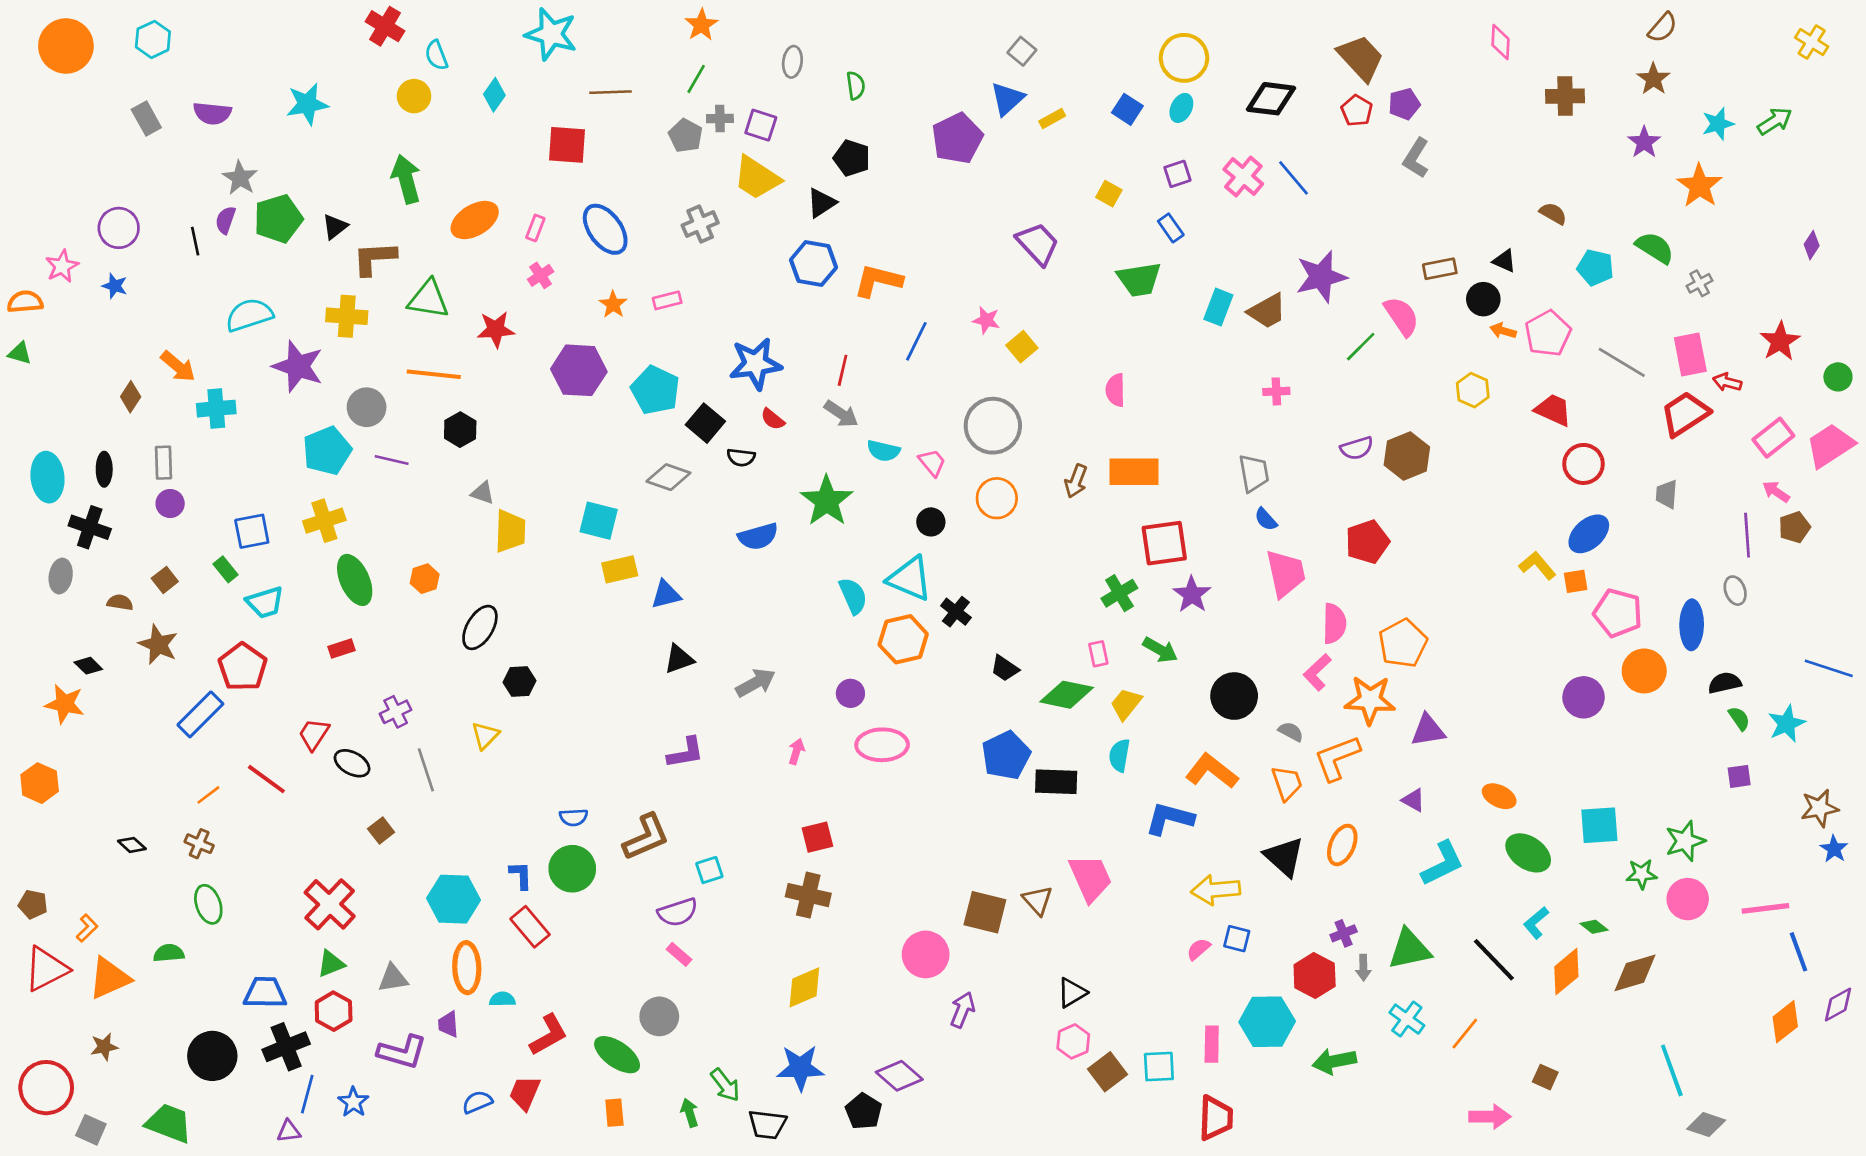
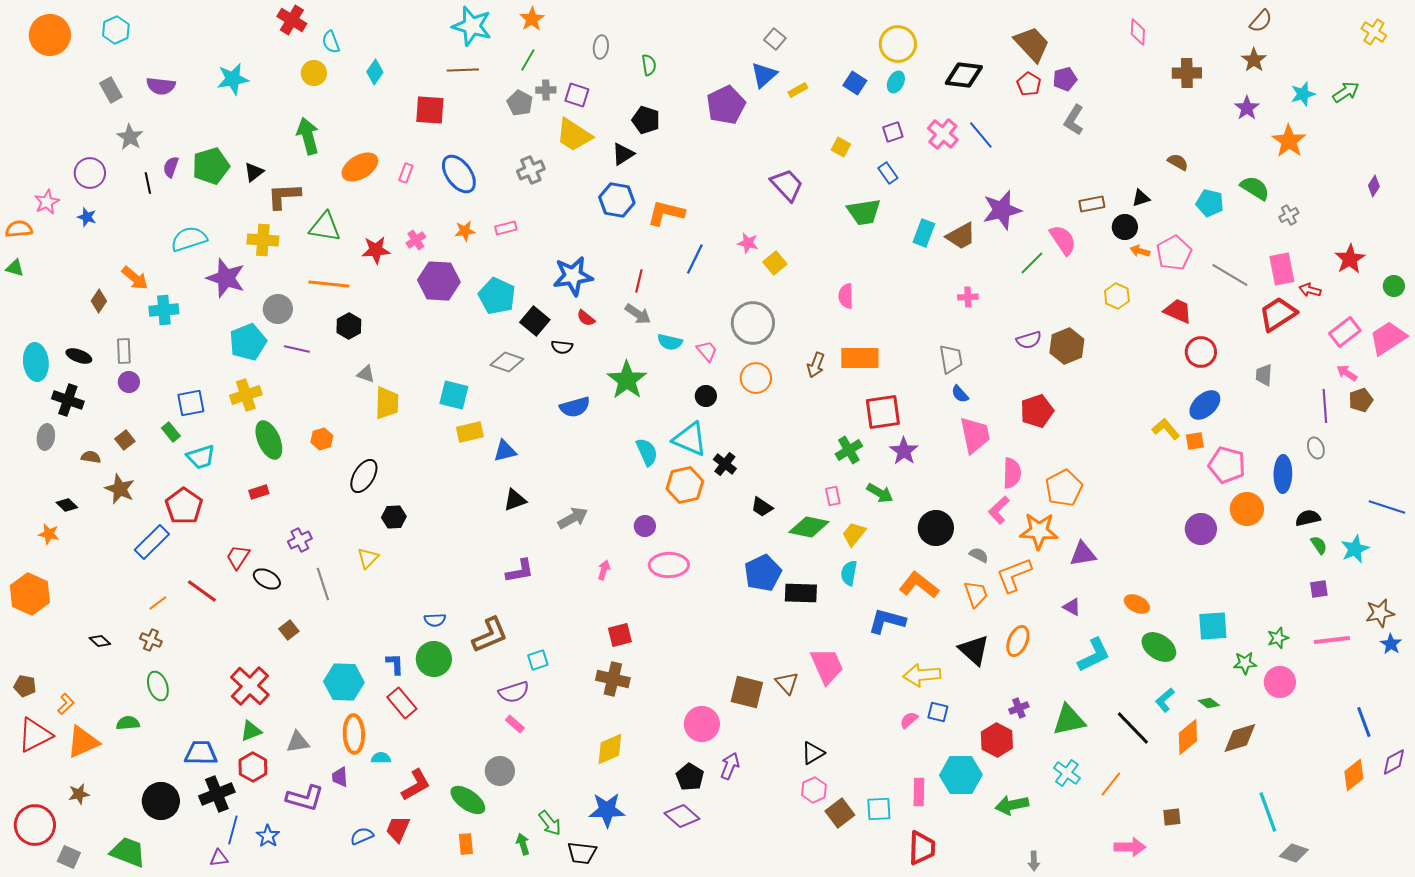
cyan star: (551, 34) -> (472, 26), moved
gray star: (240, 178) -> (130, 137), moved
black triangle: (1504, 261) -> (1141, 198), turned -42
pink cross: (541, 275) -> (416, 240), moved
orange star: (613, 304) -> (465, 231), turned 30
black ellipse: (104, 469) -> (79, 356), turned -70
orange star: (65, 704) -> (49, 534), size x0.7
orange hexagon: (40, 783) -> (30, 594), size x1.4
green star: (1685, 841) -> (1278, 638), size x0.7
pink line: (1765, 908) -> (1332, 640), moved
gray arrow: (1363, 968) -> (1034, 861), moved
brown square: (1545, 1077) -> (1172, 817), turned -30
black pentagon: (864, 1111) -> (690, 777), moved

